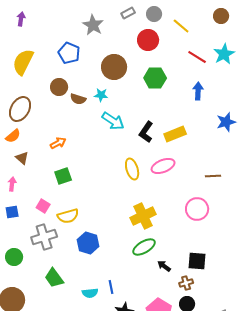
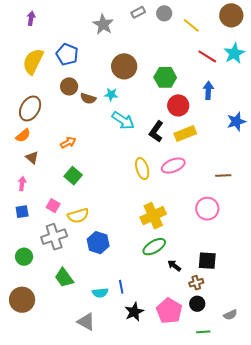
brown circle: (221, 16) -> (231, 15), size x1.5
red circle: (148, 40) -> (178, 105), moved
blue pentagon: (69, 53) -> (67, 54), moved
green square: (63, 176) -> (73, 176), turned -30

